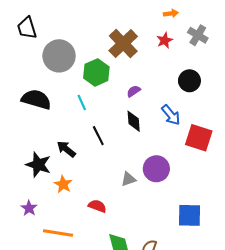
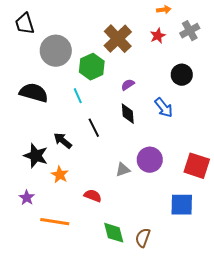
gray cross: (198, 35) -> (190, 31), turned 30
red square: (199, 138) -> (197, 166), moved

